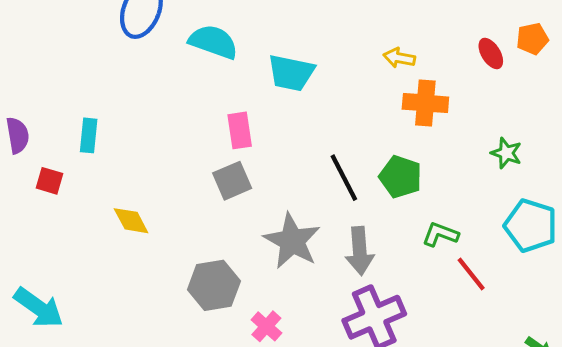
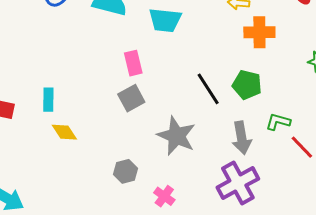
cyan rectangle: (89, 135) -> (48, 100), moved
gray arrow: (360, 251) -> (242, 138), moved
gray hexagon: (214, 285) -> (125, 171), size x0.7

